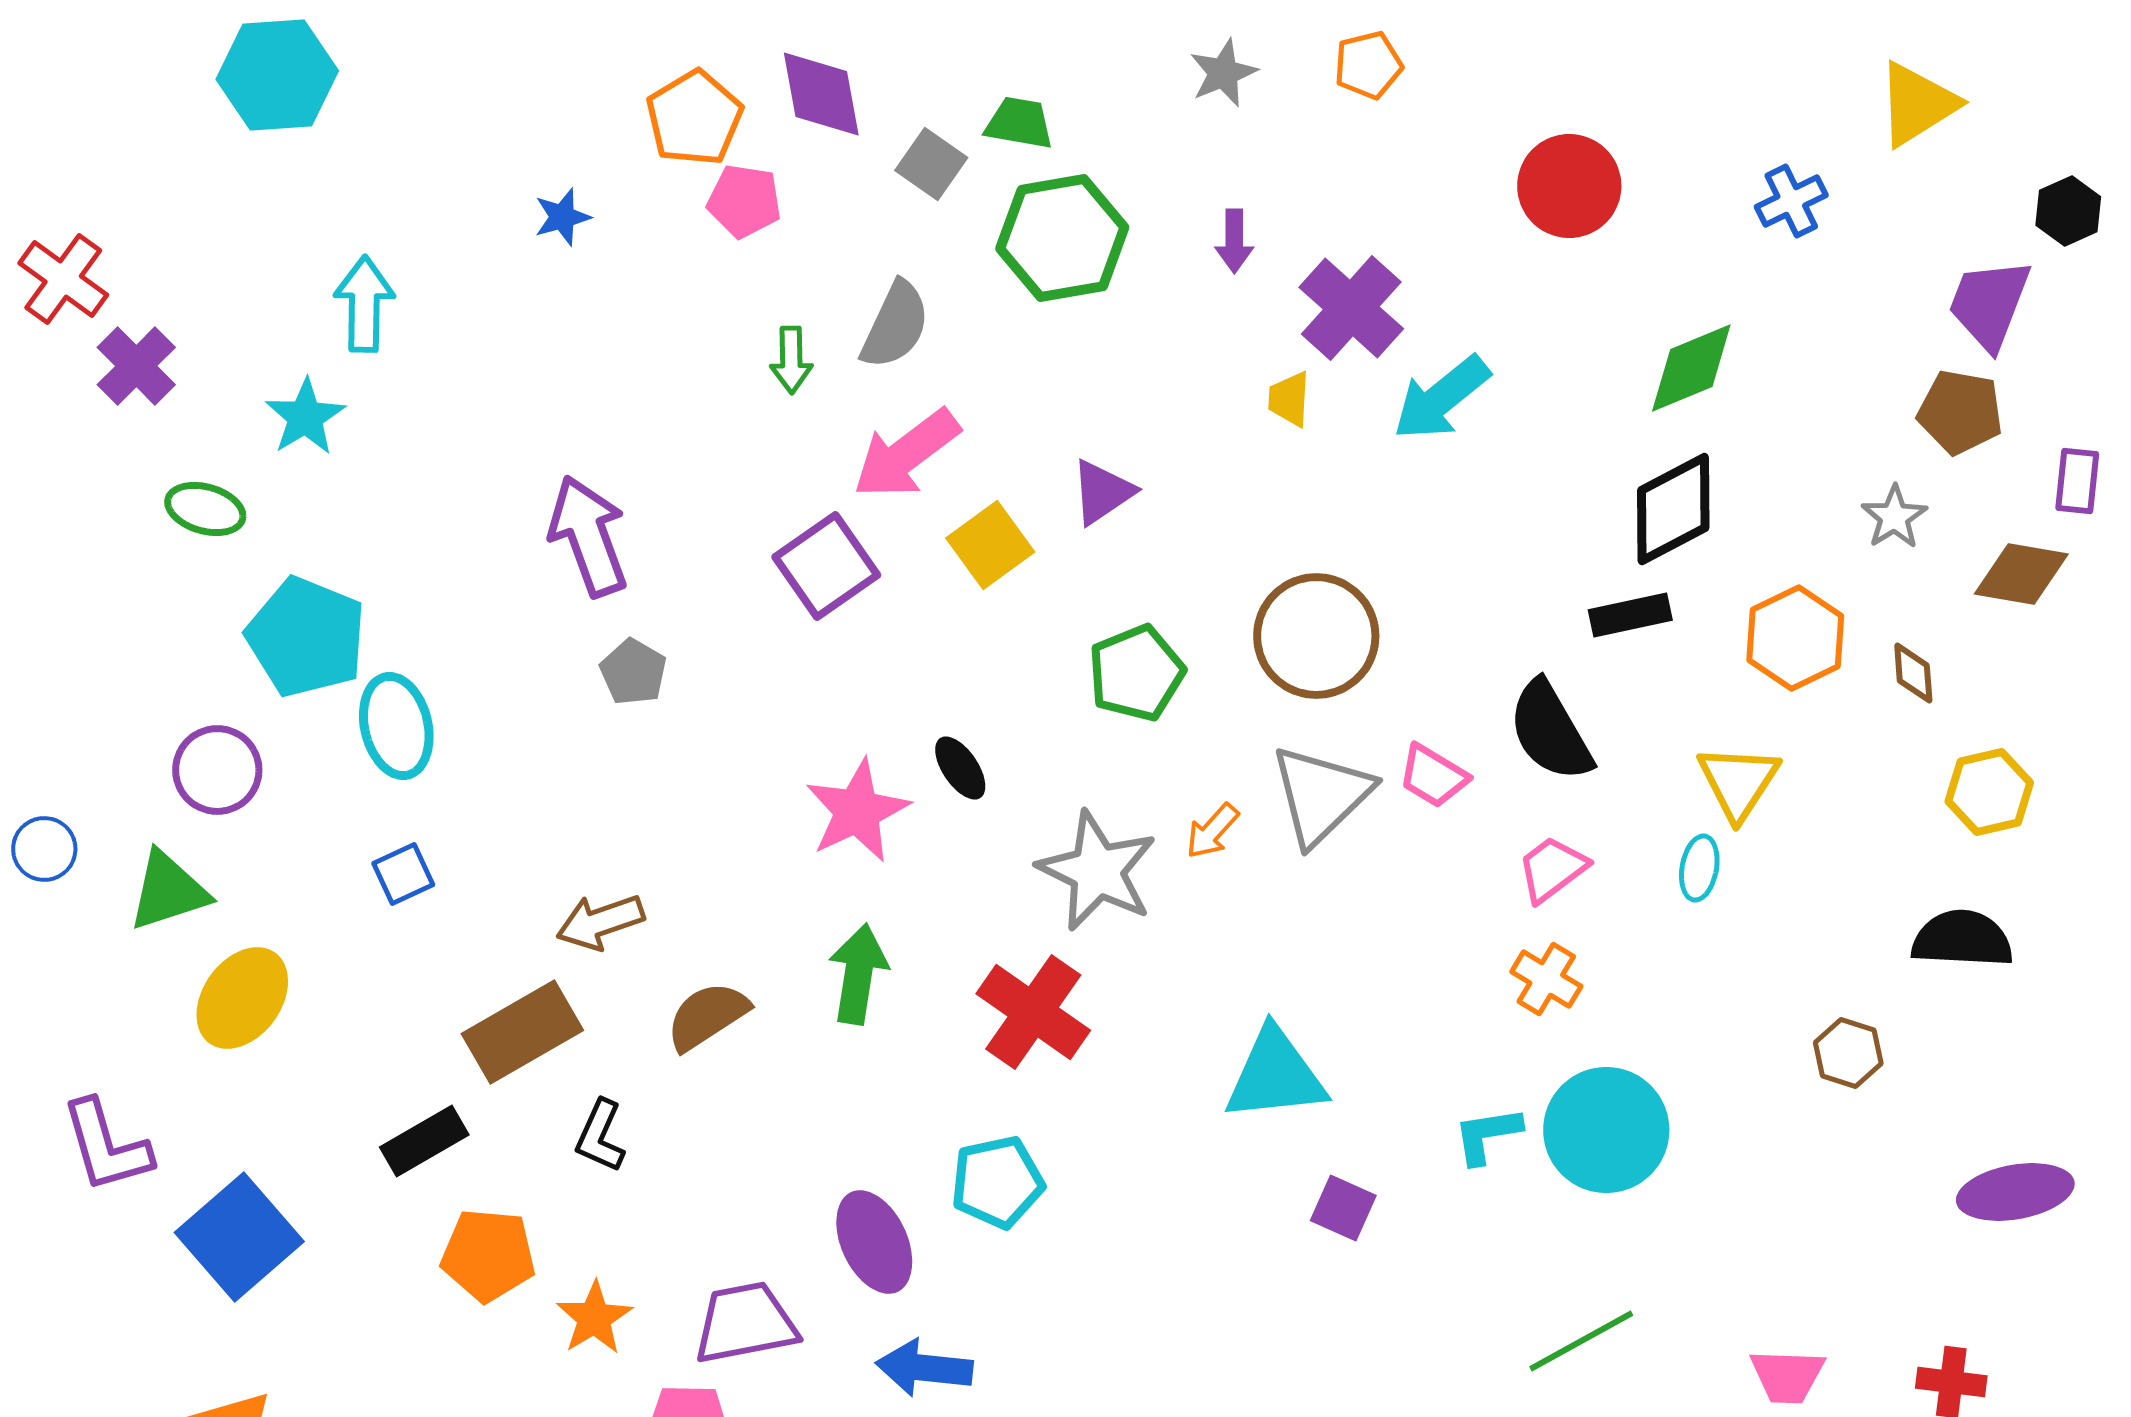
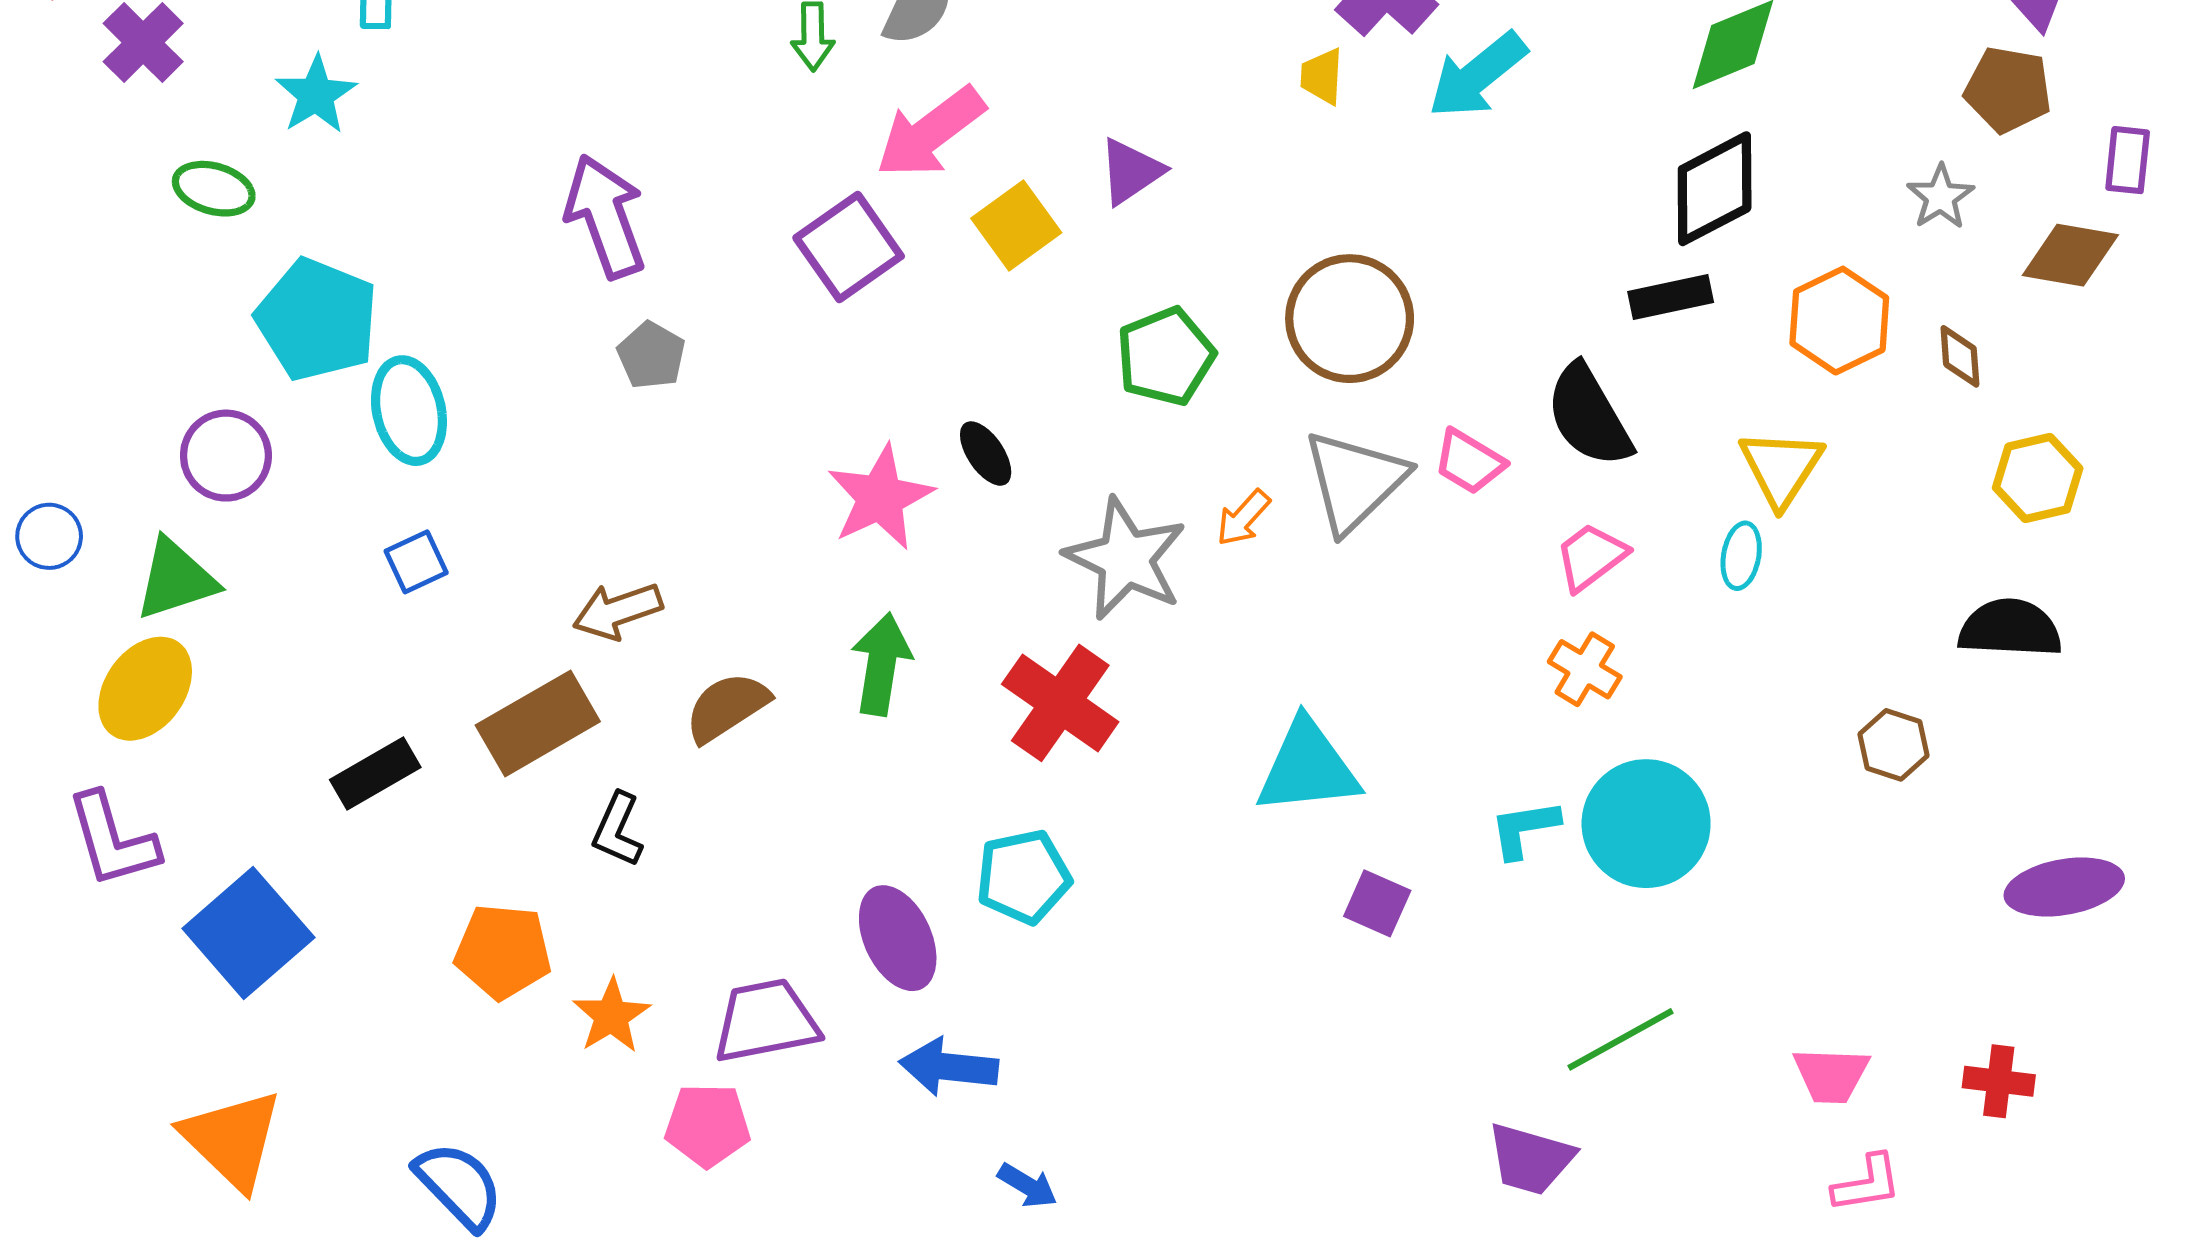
yellow ellipse: (242, 998) -> (145, 689), moved
black rectangle: (424, 1141) -> (375, 774), moved

